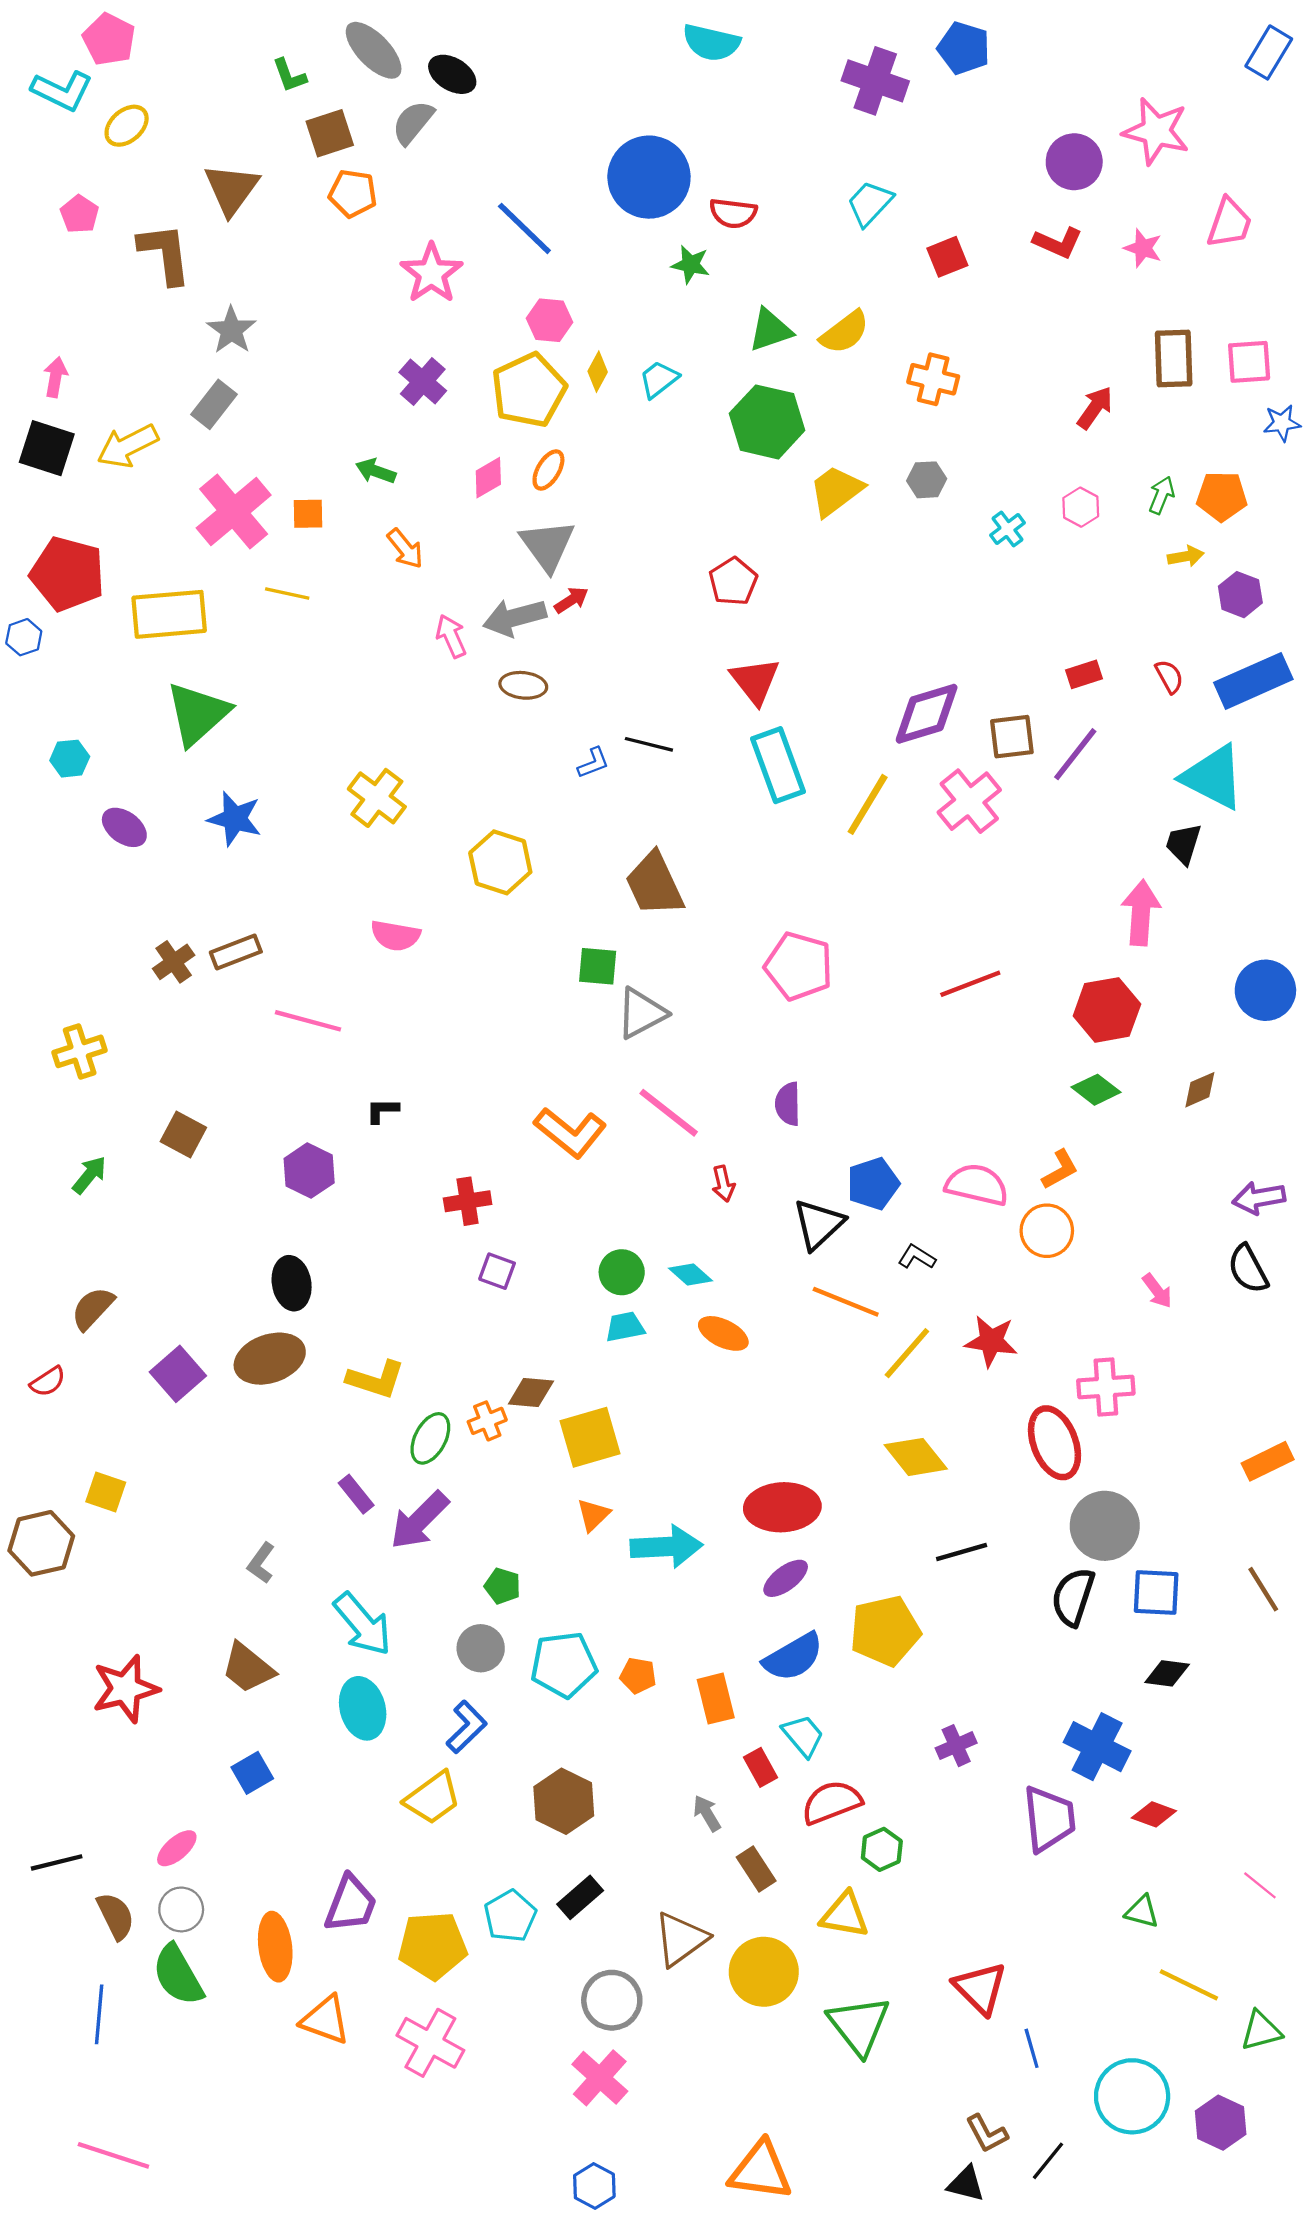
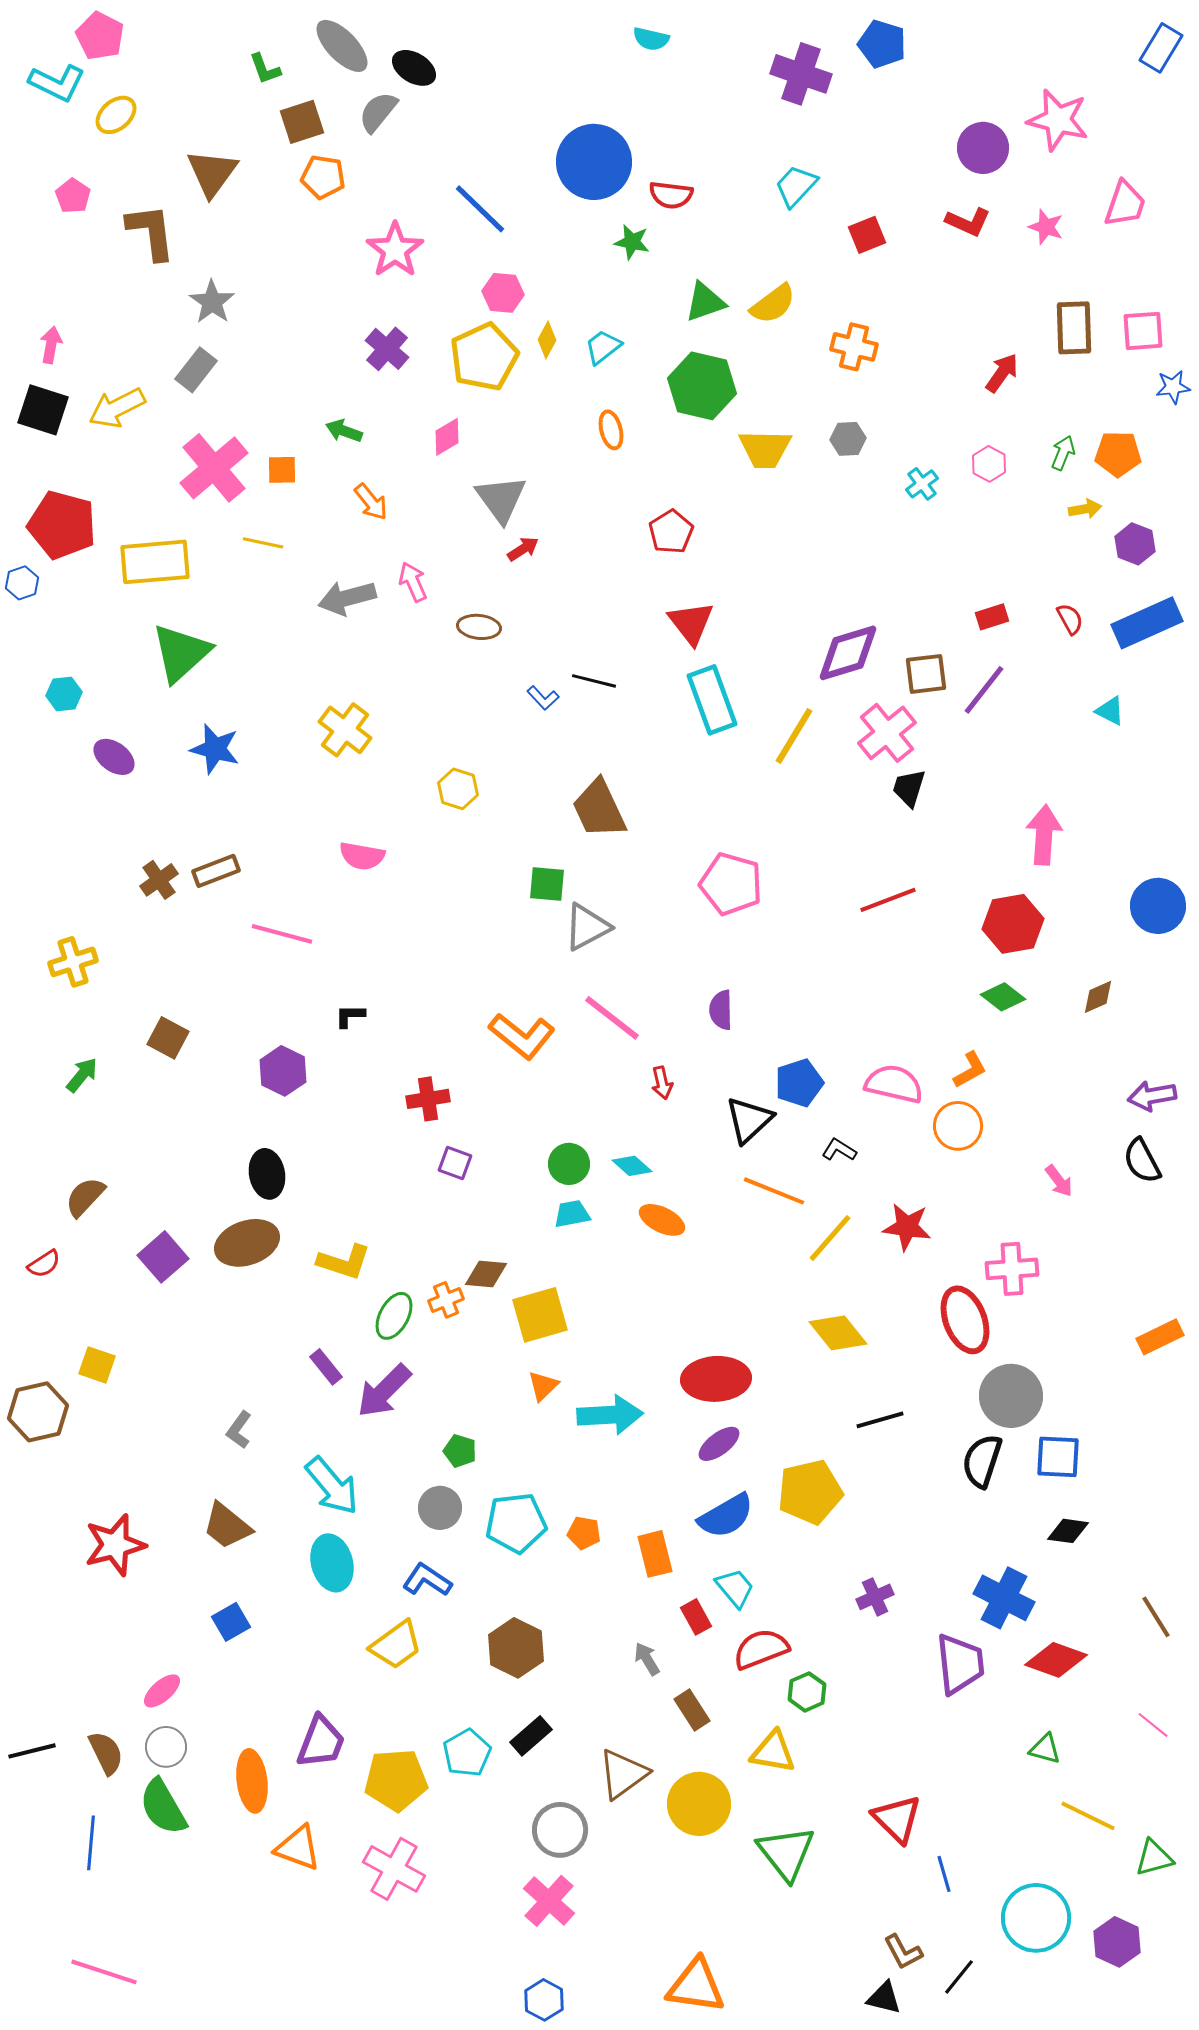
cyan semicircle: (711, 43) -> (651, 39), size x0.7
orange ellipse: (548, 470) -> (611, 430), moved, turned -45
yellow trapezoid: (836, 491) -> (765, 449), turned -142
gray arrow: (515, 618) -> (347, 598), moved
blue L-shape: (593, 763) -> (543, 698), turned 68
cyan triangle: (1213, 777) -> (1110, 711), size x0.5
black trapezoid: (1183, 844) -> (909, 788), moved
yellow hexagon: (500, 862) -> (458, 789), size x0.7
brown line: (1263, 1589) -> (1156, 1617), moved
blue L-shape: (466, 1727) -> (427, 1580), turned -102
red diamond: (1154, 1814) -> (1056, 1660), size x1.5
black line: (57, 1862) -> (32, 1751), moved

